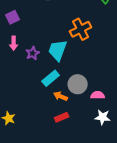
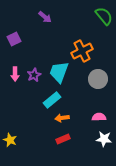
pink arrow: (14, 43) -> (15, 74), moved
gray circle: (78, 84) -> (98, 79), moved
orange arrow: (61, 96) -> (62, 118), turned -32

